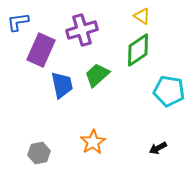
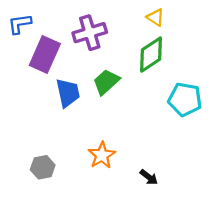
black arrow: (158, 148) -> (149, 177), moved, turned -114

